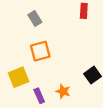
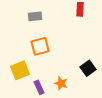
gray rectangle: (35, 18) -> (35, 16), turned -64

